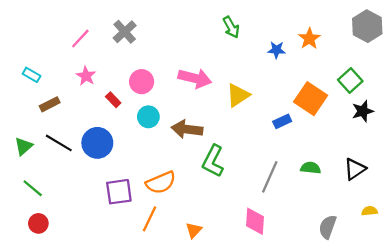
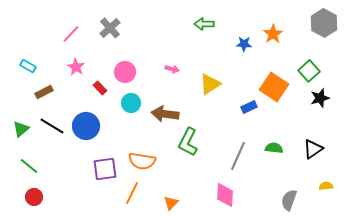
green arrow: (231, 27) -> (204, 24), turned 120
pink arrow: (195, 78) -> (172, 69), size x0.5
orange semicircle: (161, 183) -> (142, 161), turned 32

